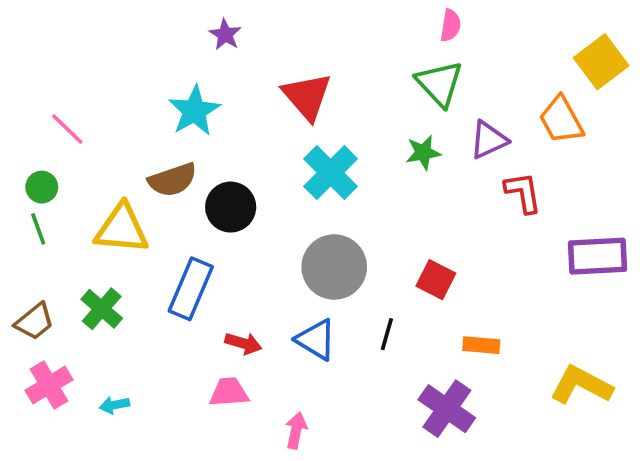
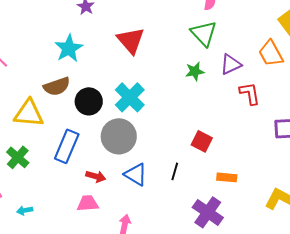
cyan cross: (331, 173) -> (130, 97), moved
gray circle: (334, 267) -> (119, 136), moved

